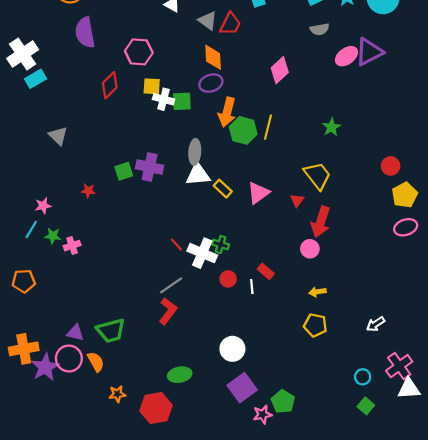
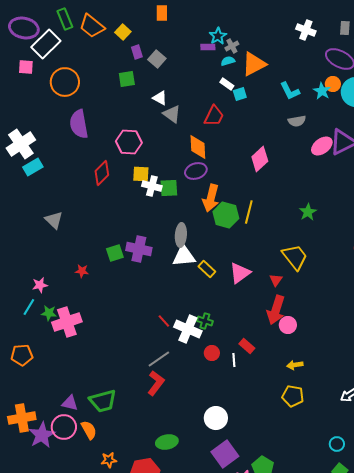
gray triangle: (208, 21) -> (172, 114), moved
red arrow: (321, 222) -> (276, 310), moved
pink cross: (72, 246) -> (67, 322), size x1.8

